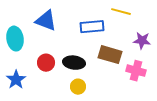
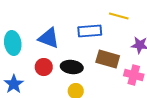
blue triangle: (46, 21) -> (49, 38), moved

